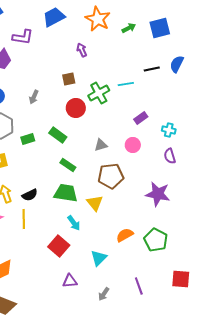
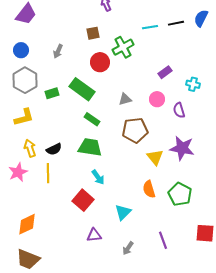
cyan line: (126, 84) -> (150, 27), moved
green rectangle: (58, 135) -> (82, 89), size x1.4
purple semicircle: (170, 156) -> (179, 110), moved
yellow triangle: (95, 203) -> (155, 157), moved
orange semicircle: (125, 235) -> (149, 189), turned -78

